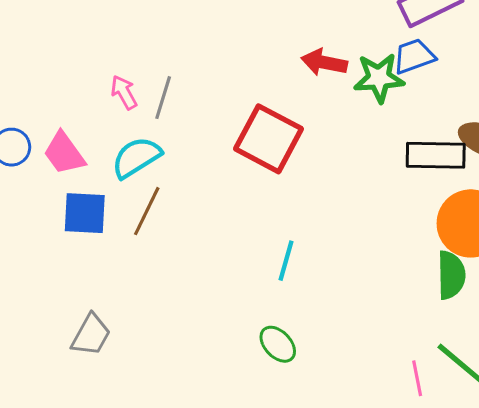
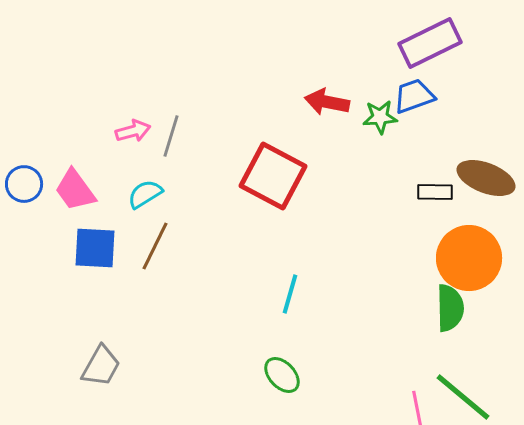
green star: (379, 78) -> (380, 117), size x0.7
pink arrow: (124, 92) -> (133, 131), turned 104
black rectangle: (436, 155) -> (435, 192), size x0.6
cyan semicircle: (136, 157) -> (145, 194), size x0.7

